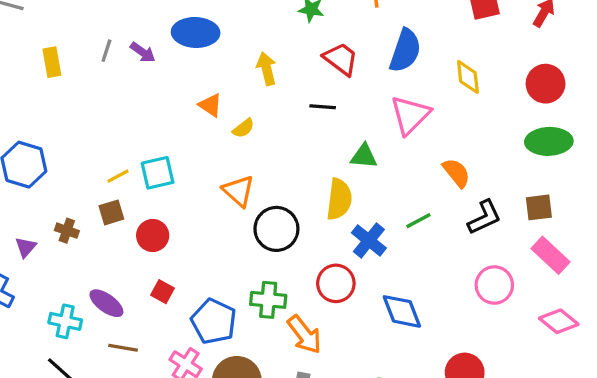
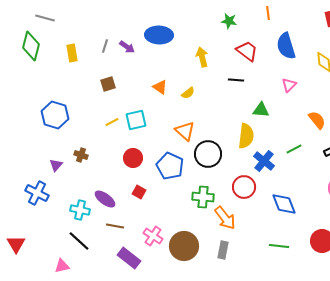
blue semicircle: (405, 51) -> (286, 46), turned 144
orange triangle: (210, 105) -> (160, 87), moved
pink triangle: (410, 115) -> (289, 85), size x0.6
brown square: (111, 212) -> (108, 84), moved
blue pentagon: (214, 321) -> (170, 166), moved

